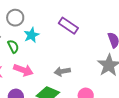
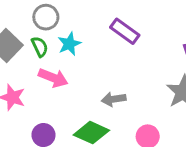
green semicircle: (13, 46) -> (40, 47), moved
pink arrow: (23, 70) -> (53, 78), moved

